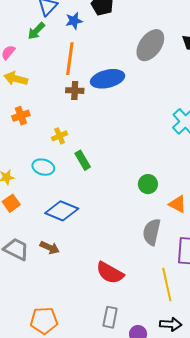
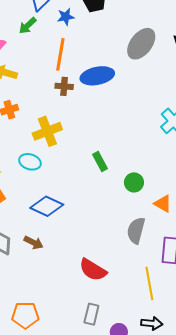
yellow cross: (60, 136) -> (47, 131), size x1.8
green rectangle: (83, 160) -> (100, 161), moved

